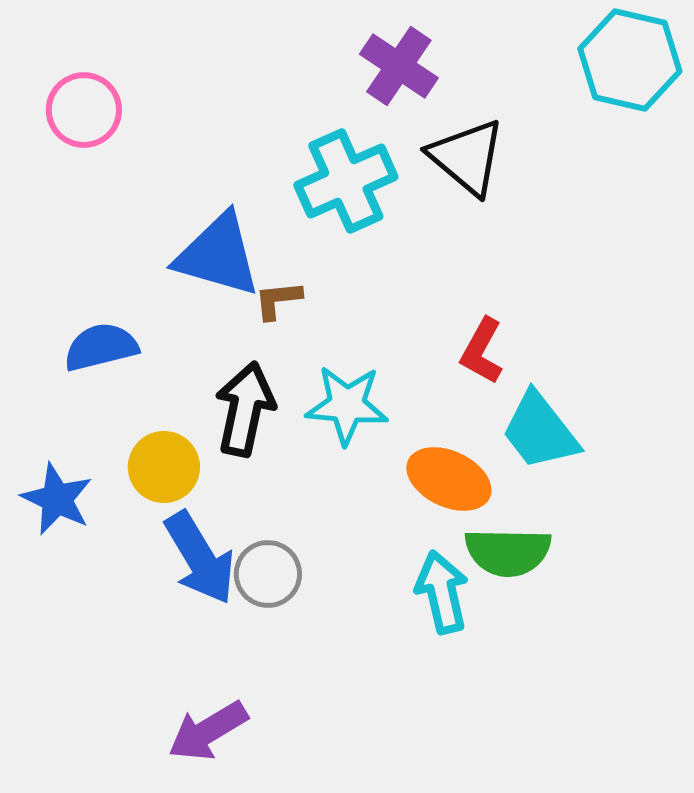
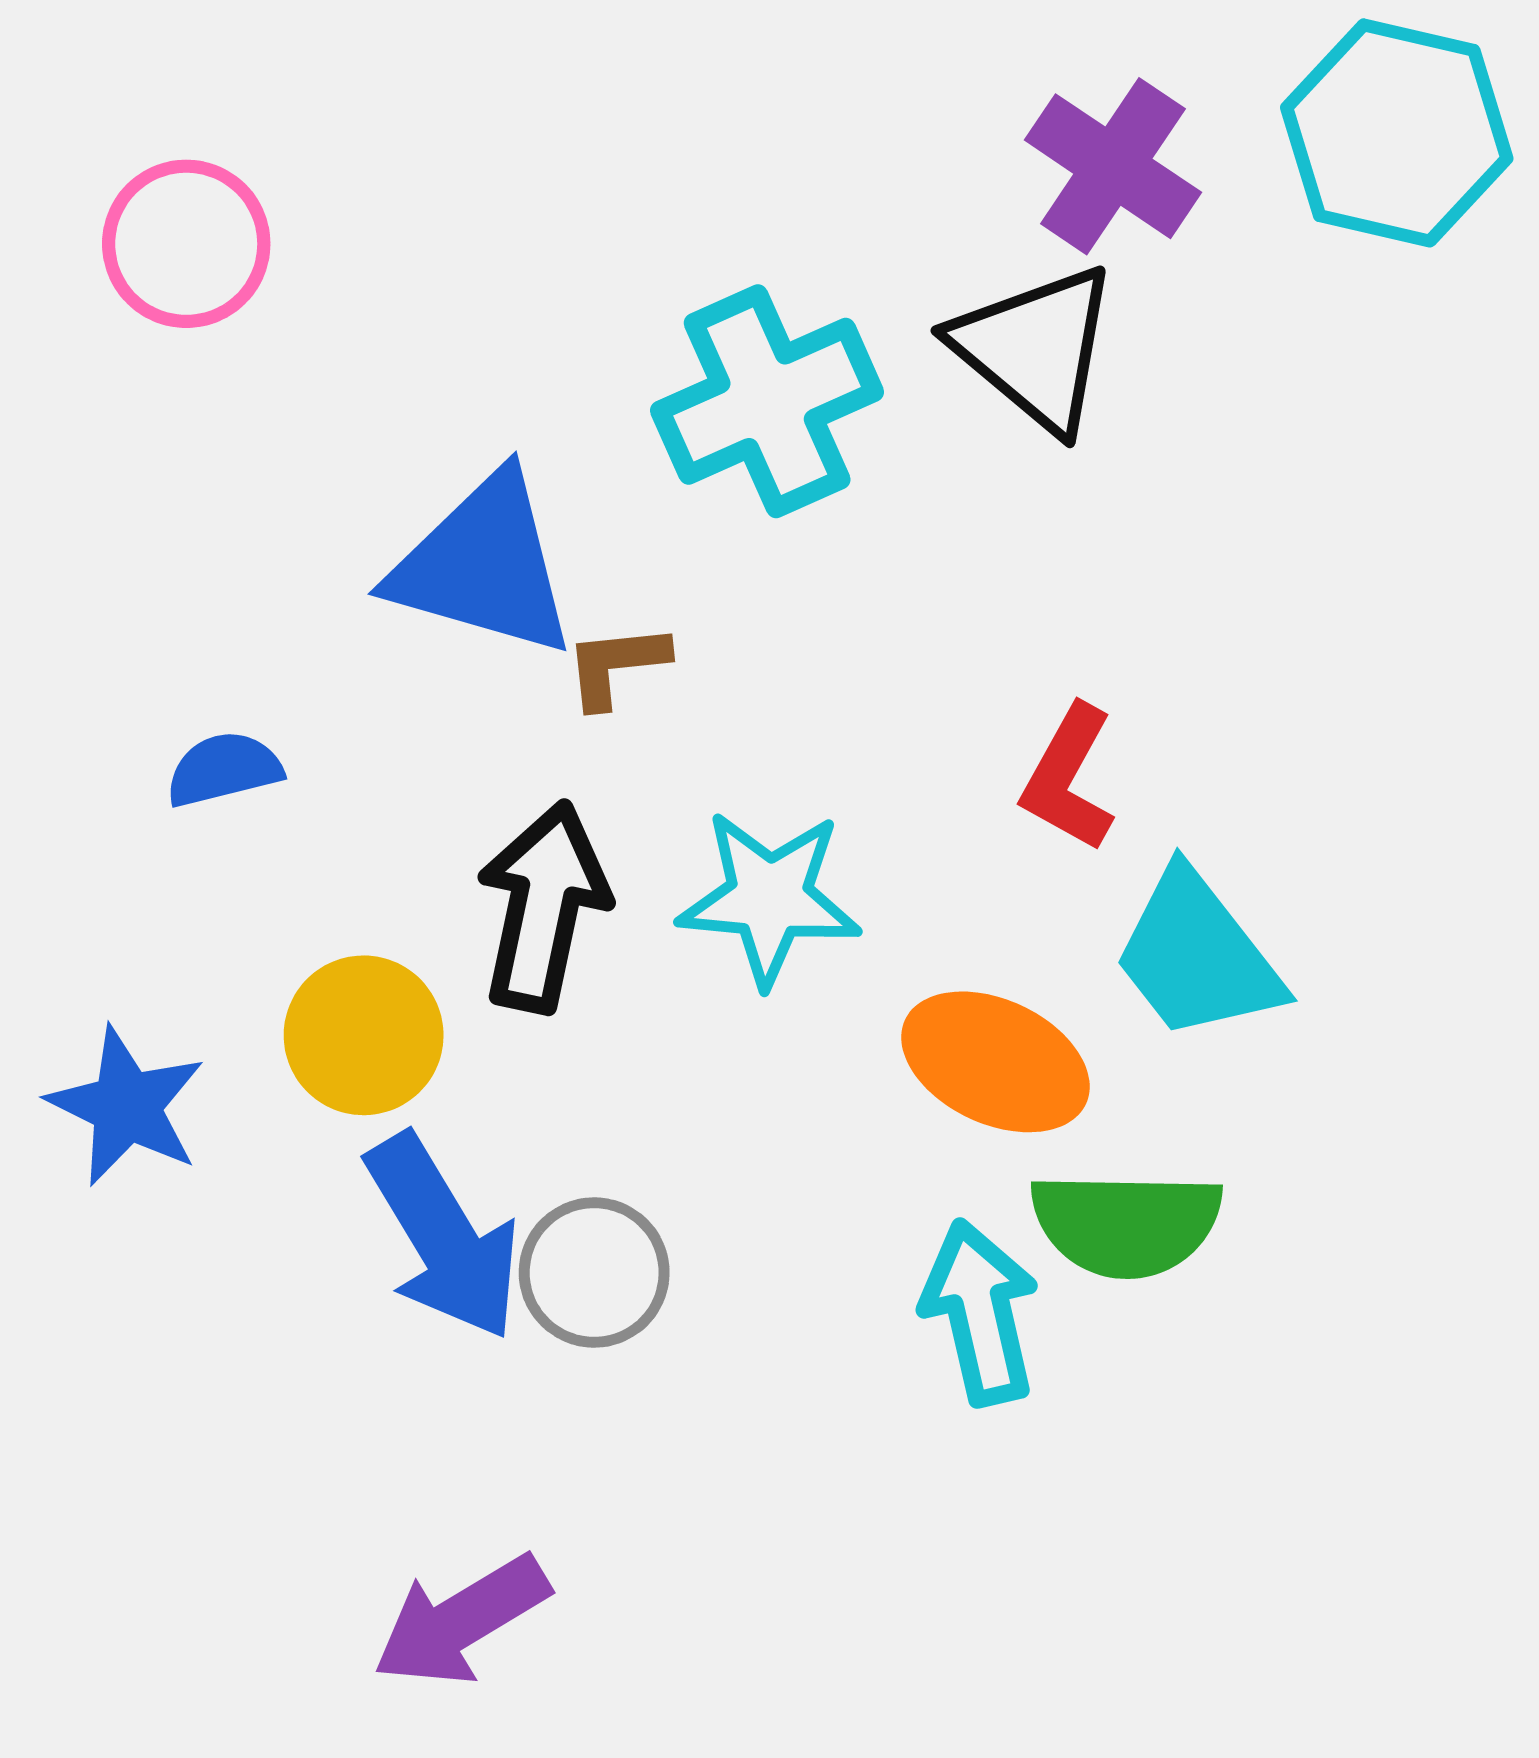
purple cross: (399, 66) -> (1113, 166), moved
blue semicircle: (101, 347) -> (224, 769), size x0.7

